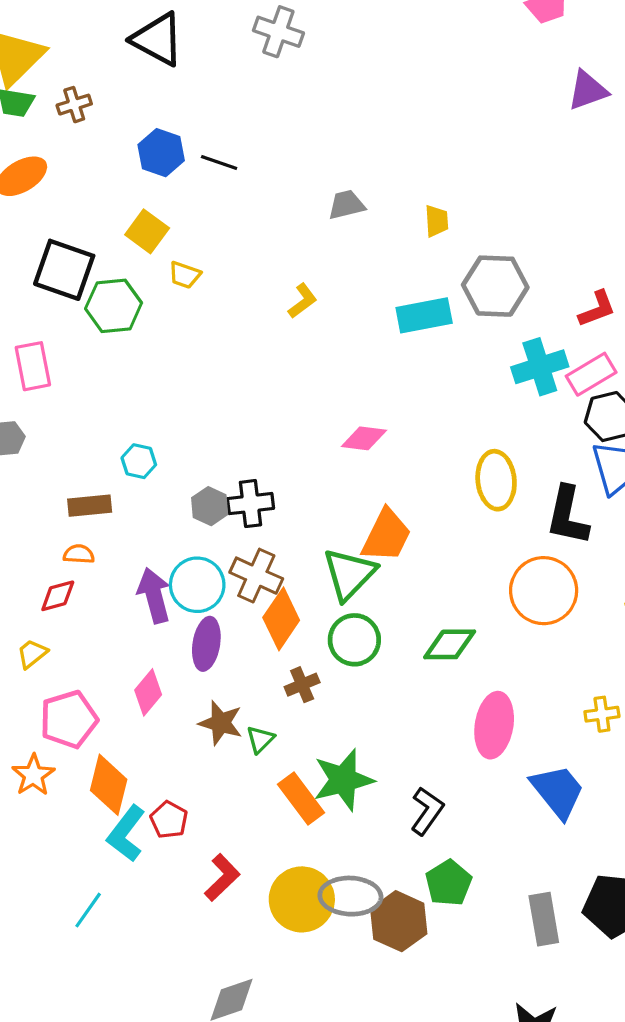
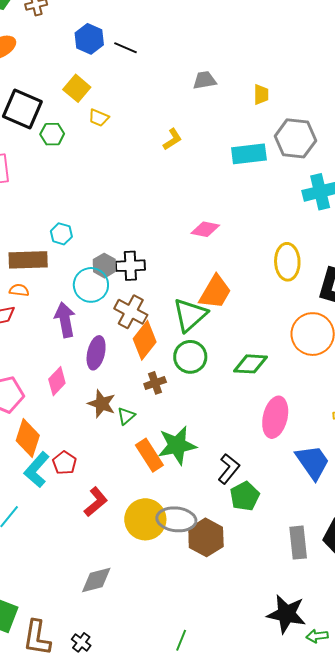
green hexagon: (114, 306) -> (52, 134), size x0.7
brown rectangle: (90, 506) -> (28, 260), size x1.4
cyan circle: (197, 585) -> (91, 285), moved
green pentagon: (449, 883) -> (245, 496), moved

